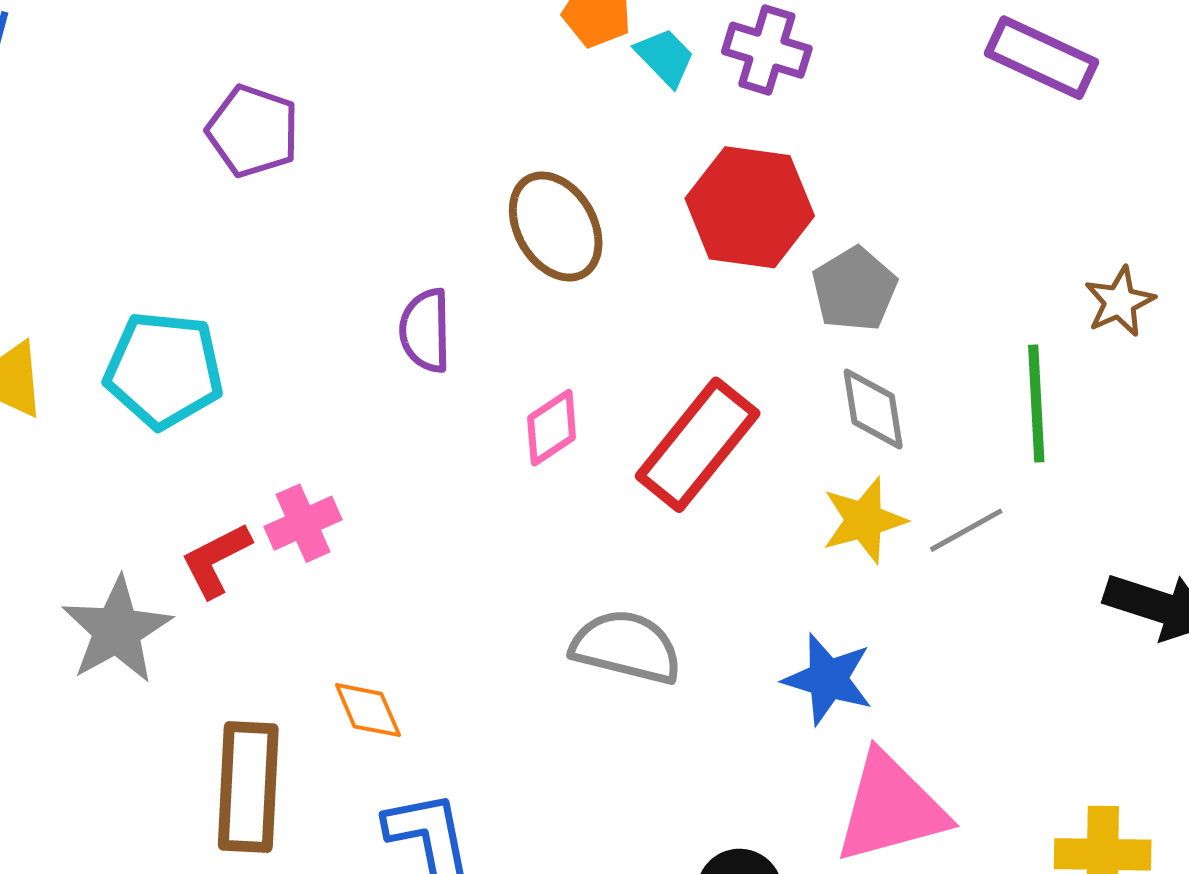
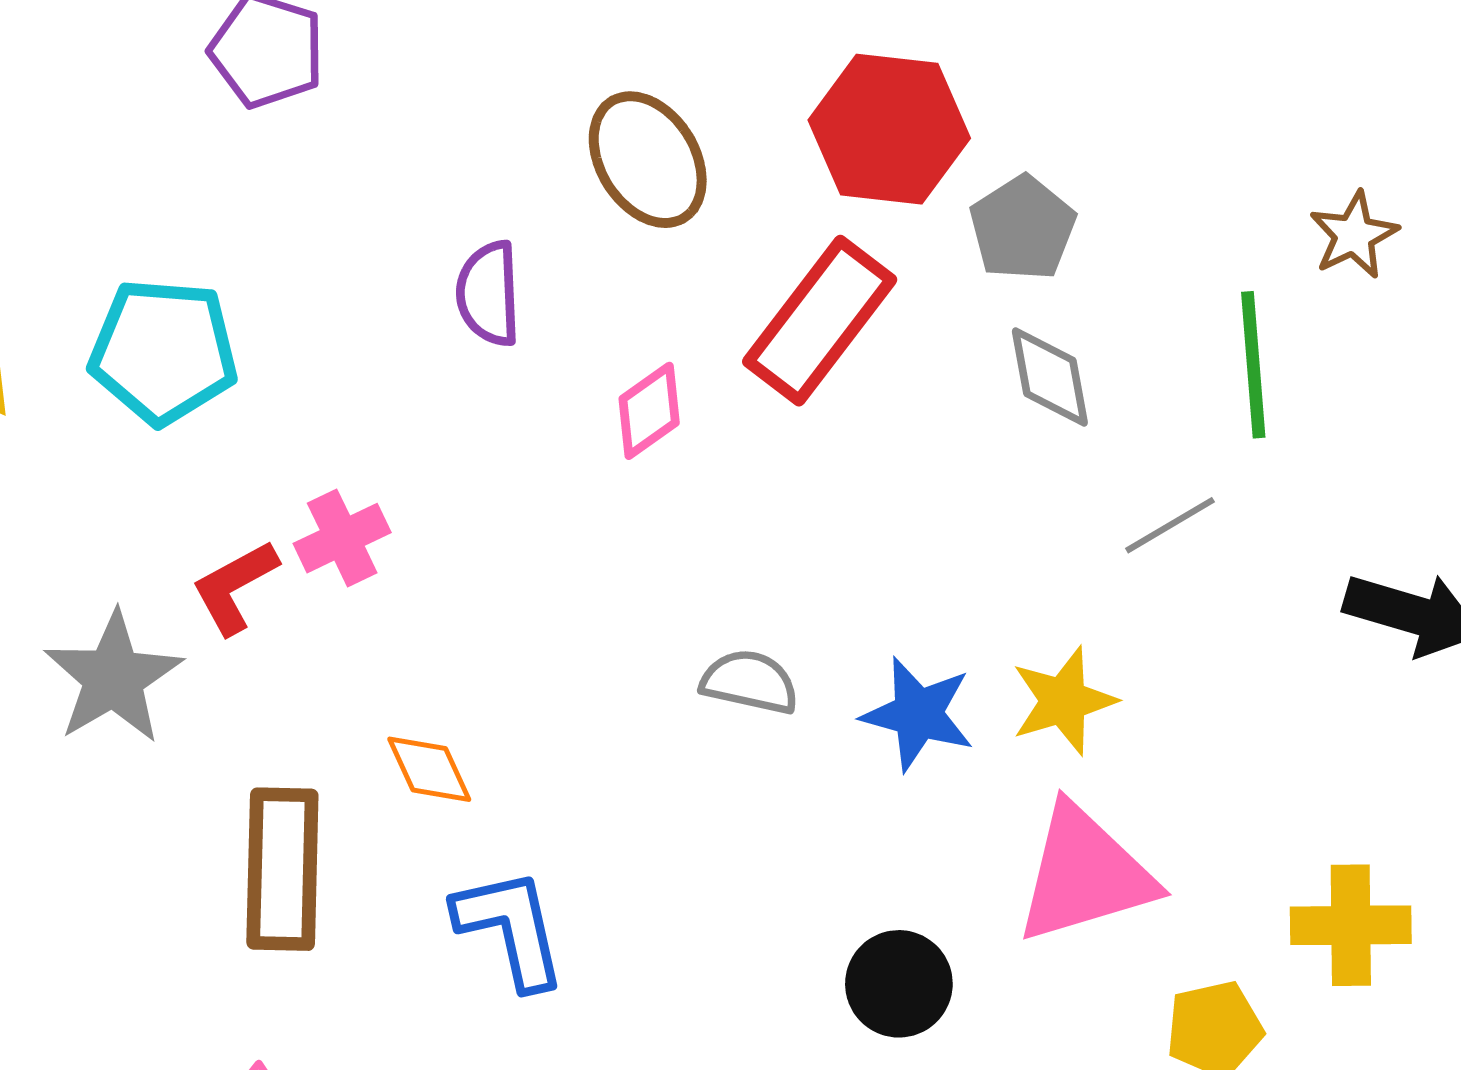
red rectangle: (698, 445) -> (820, 321), moved
yellow star: (864, 520) -> (1063, 701), moved
gray semicircle: (626, 647) -> (750, 682), size x0.7
blue star: (828, 679) -> (918, 714), moved

